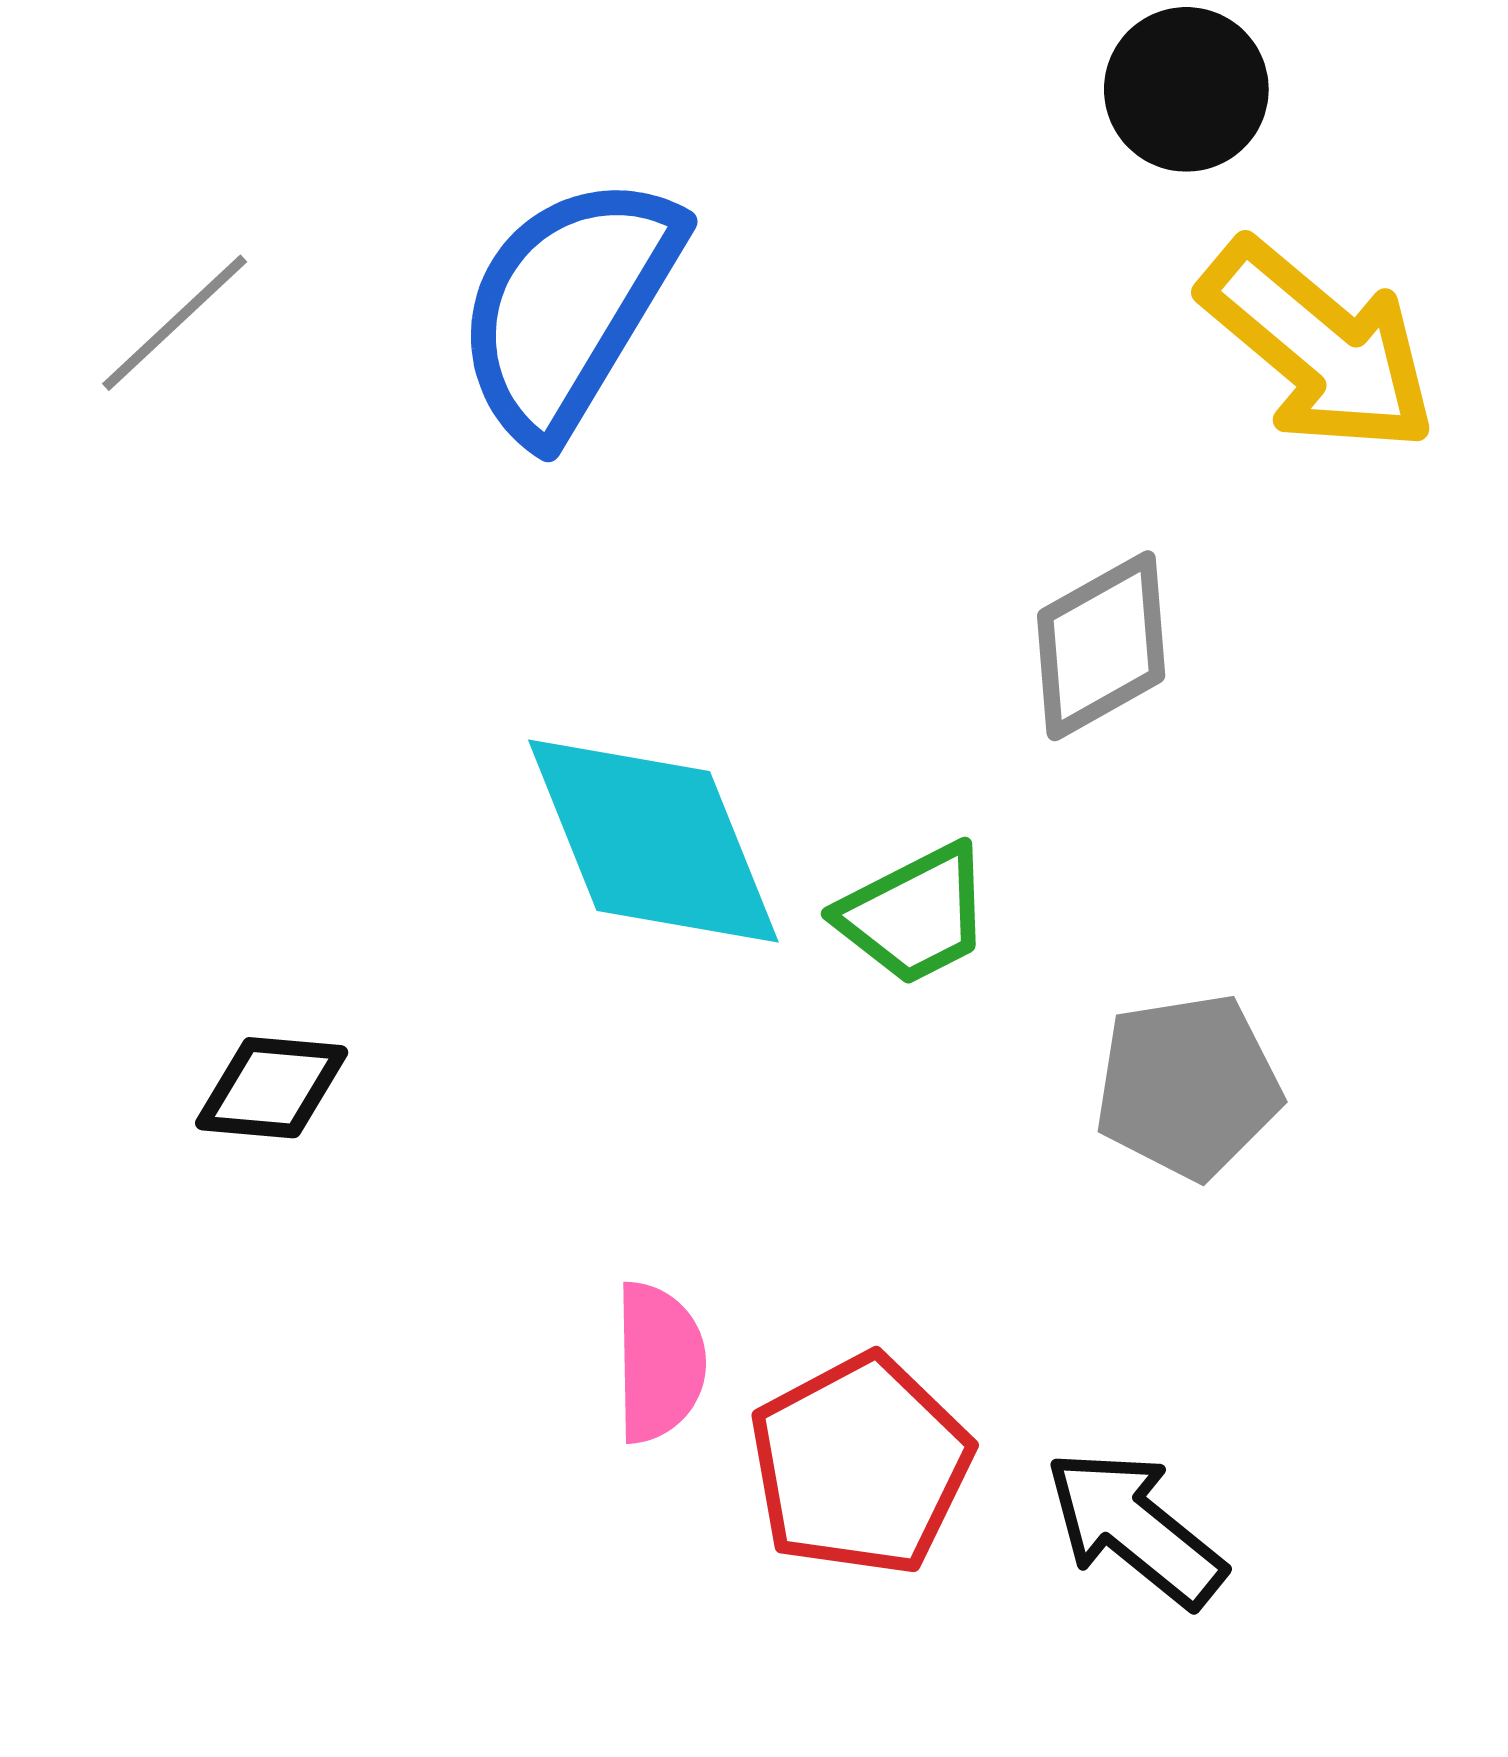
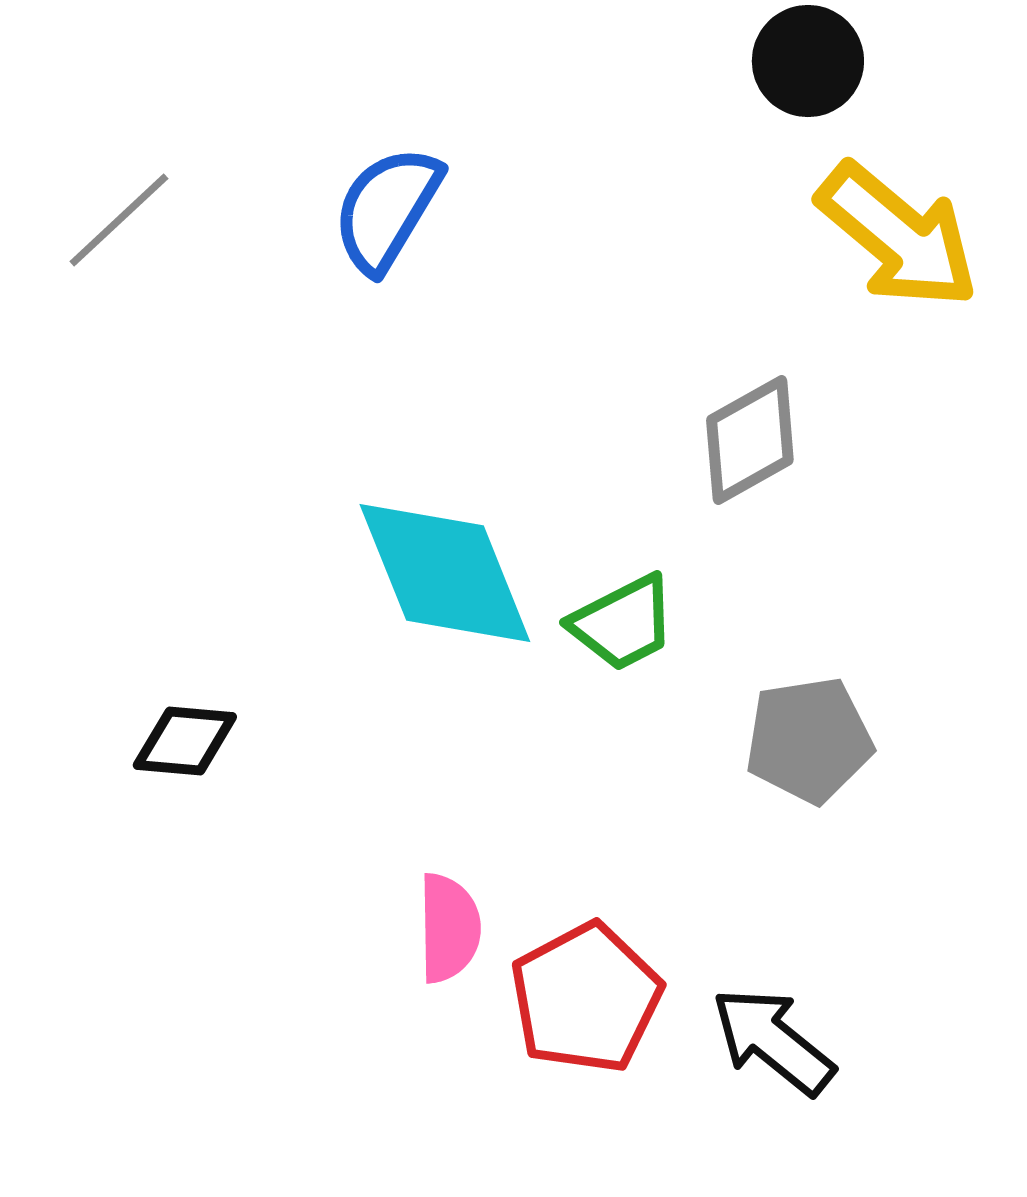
blue semicircle: (568, 307) -> (387, 209), size x0.7

